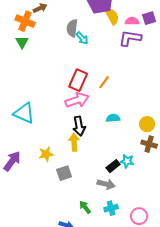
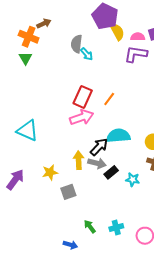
cyan semicircle: (113, 118) -> (118, 136), size x1.6
black arrow: (79, 126) -> (99, 147), moved, turned -126
black rectangle: (113, 166) -> (111, 172), moved
gray arrow: (106, 184) -> (97, 163), moved

